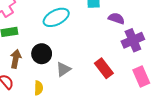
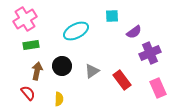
purple semicircle: (116, 18) -> (134, 32), turned 126
gray triangle: (63, 69) -> (92, 71), moved

